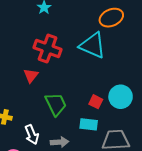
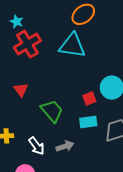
red cross: (48, 49) -> (27, 44), moved, turned -36
red square: (96, 102) -> (89, 98), turned -32

